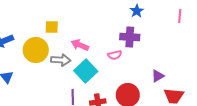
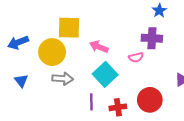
yellow square: (52, 27) -> (69, 28), size x1.6
gray arrow: (61, 60) -> (63, 79), moved

